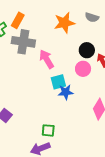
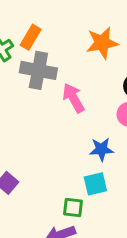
cyan square: (58, 82) -> (95, 184), moved

